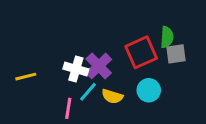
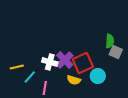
red square: (141, 52) -> (83, 63), moved
gray square: (176, 54) -> (116, 52), turned 32
cyan line: (88, 92) -> (30, 77), moved

